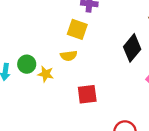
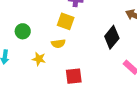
green circle: (27, 64) -> (23, 31), moved

